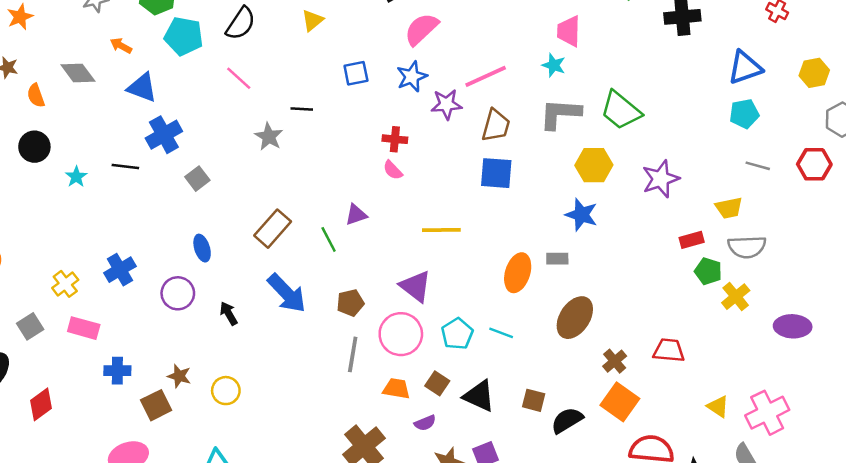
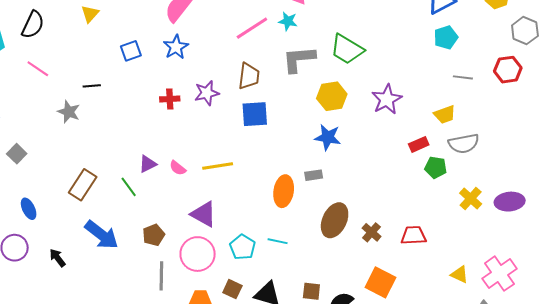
pink line: (486, 76) -> (252, 28), moved
purple star: (446, 104) -> (207, 93), moved
pink semicircle: (393, 170) -> (178, 168), moved
yellow cross: (736, 297) -> (471, 198), moved
brown cross: (615, 361) -> (372, 232), moved

